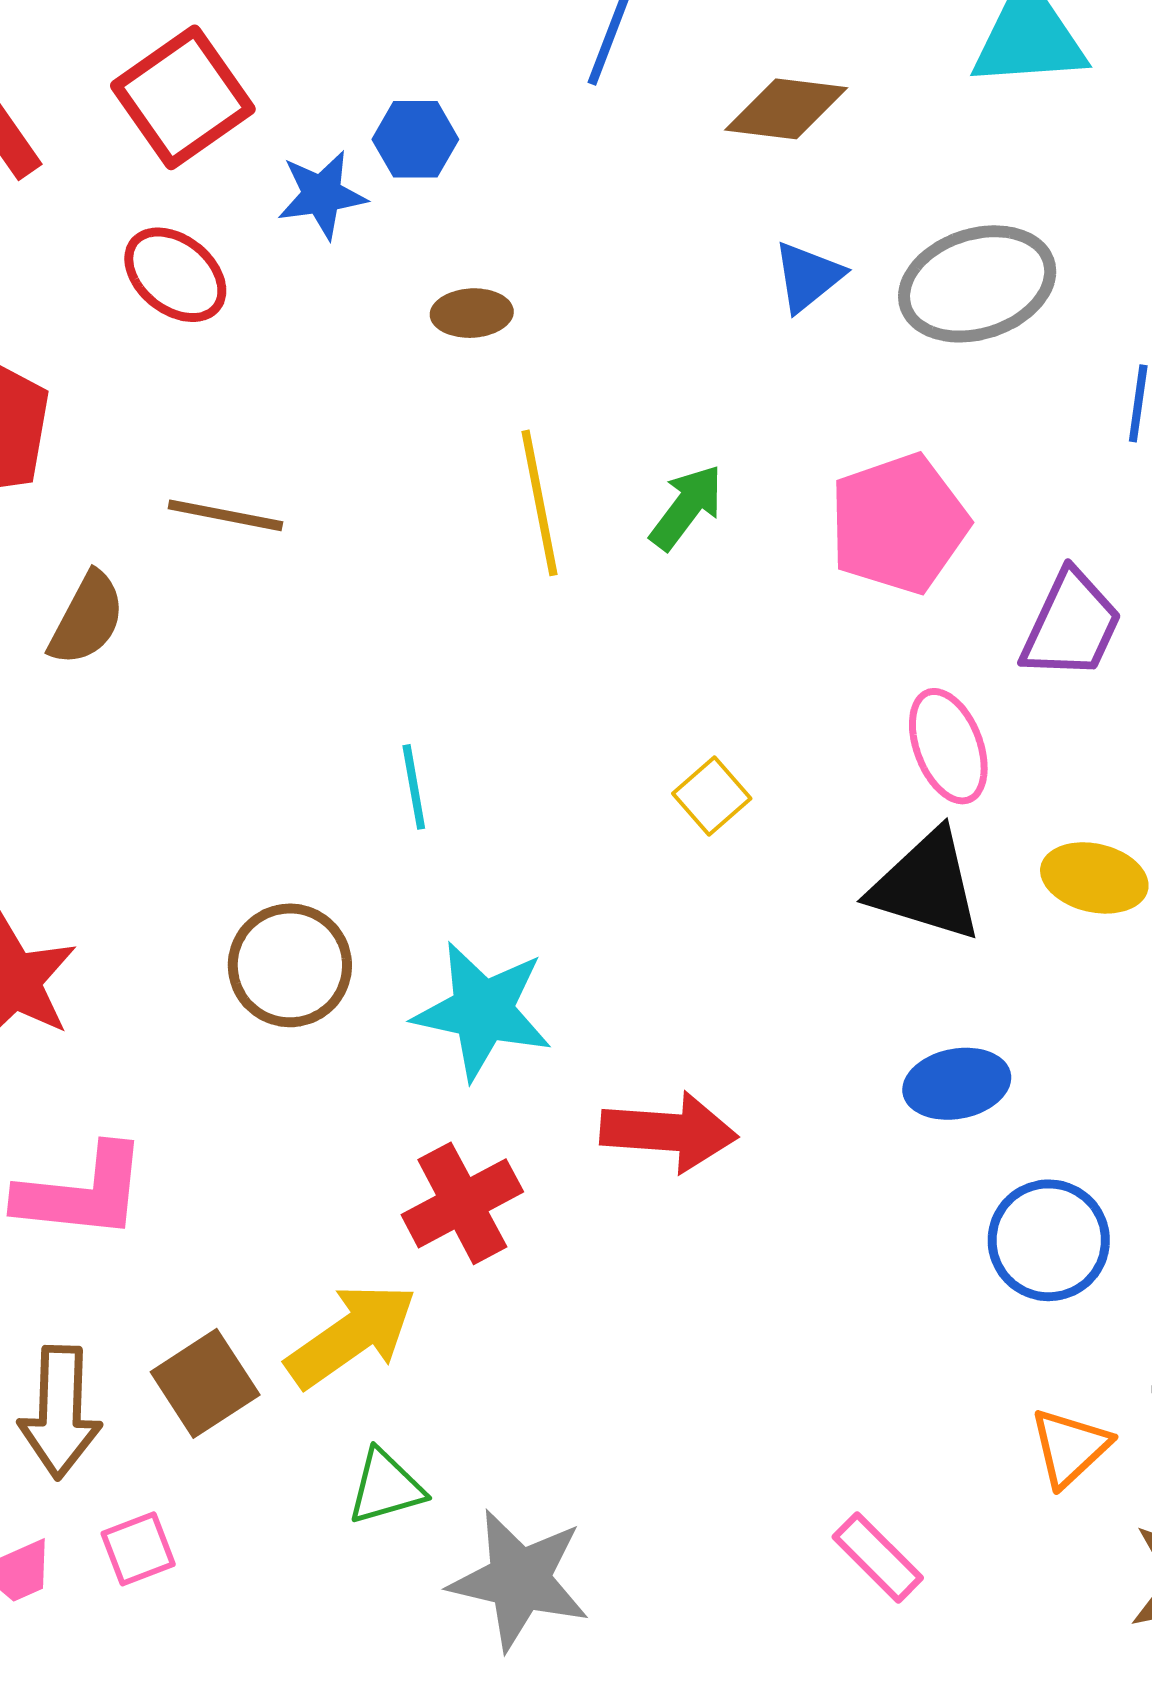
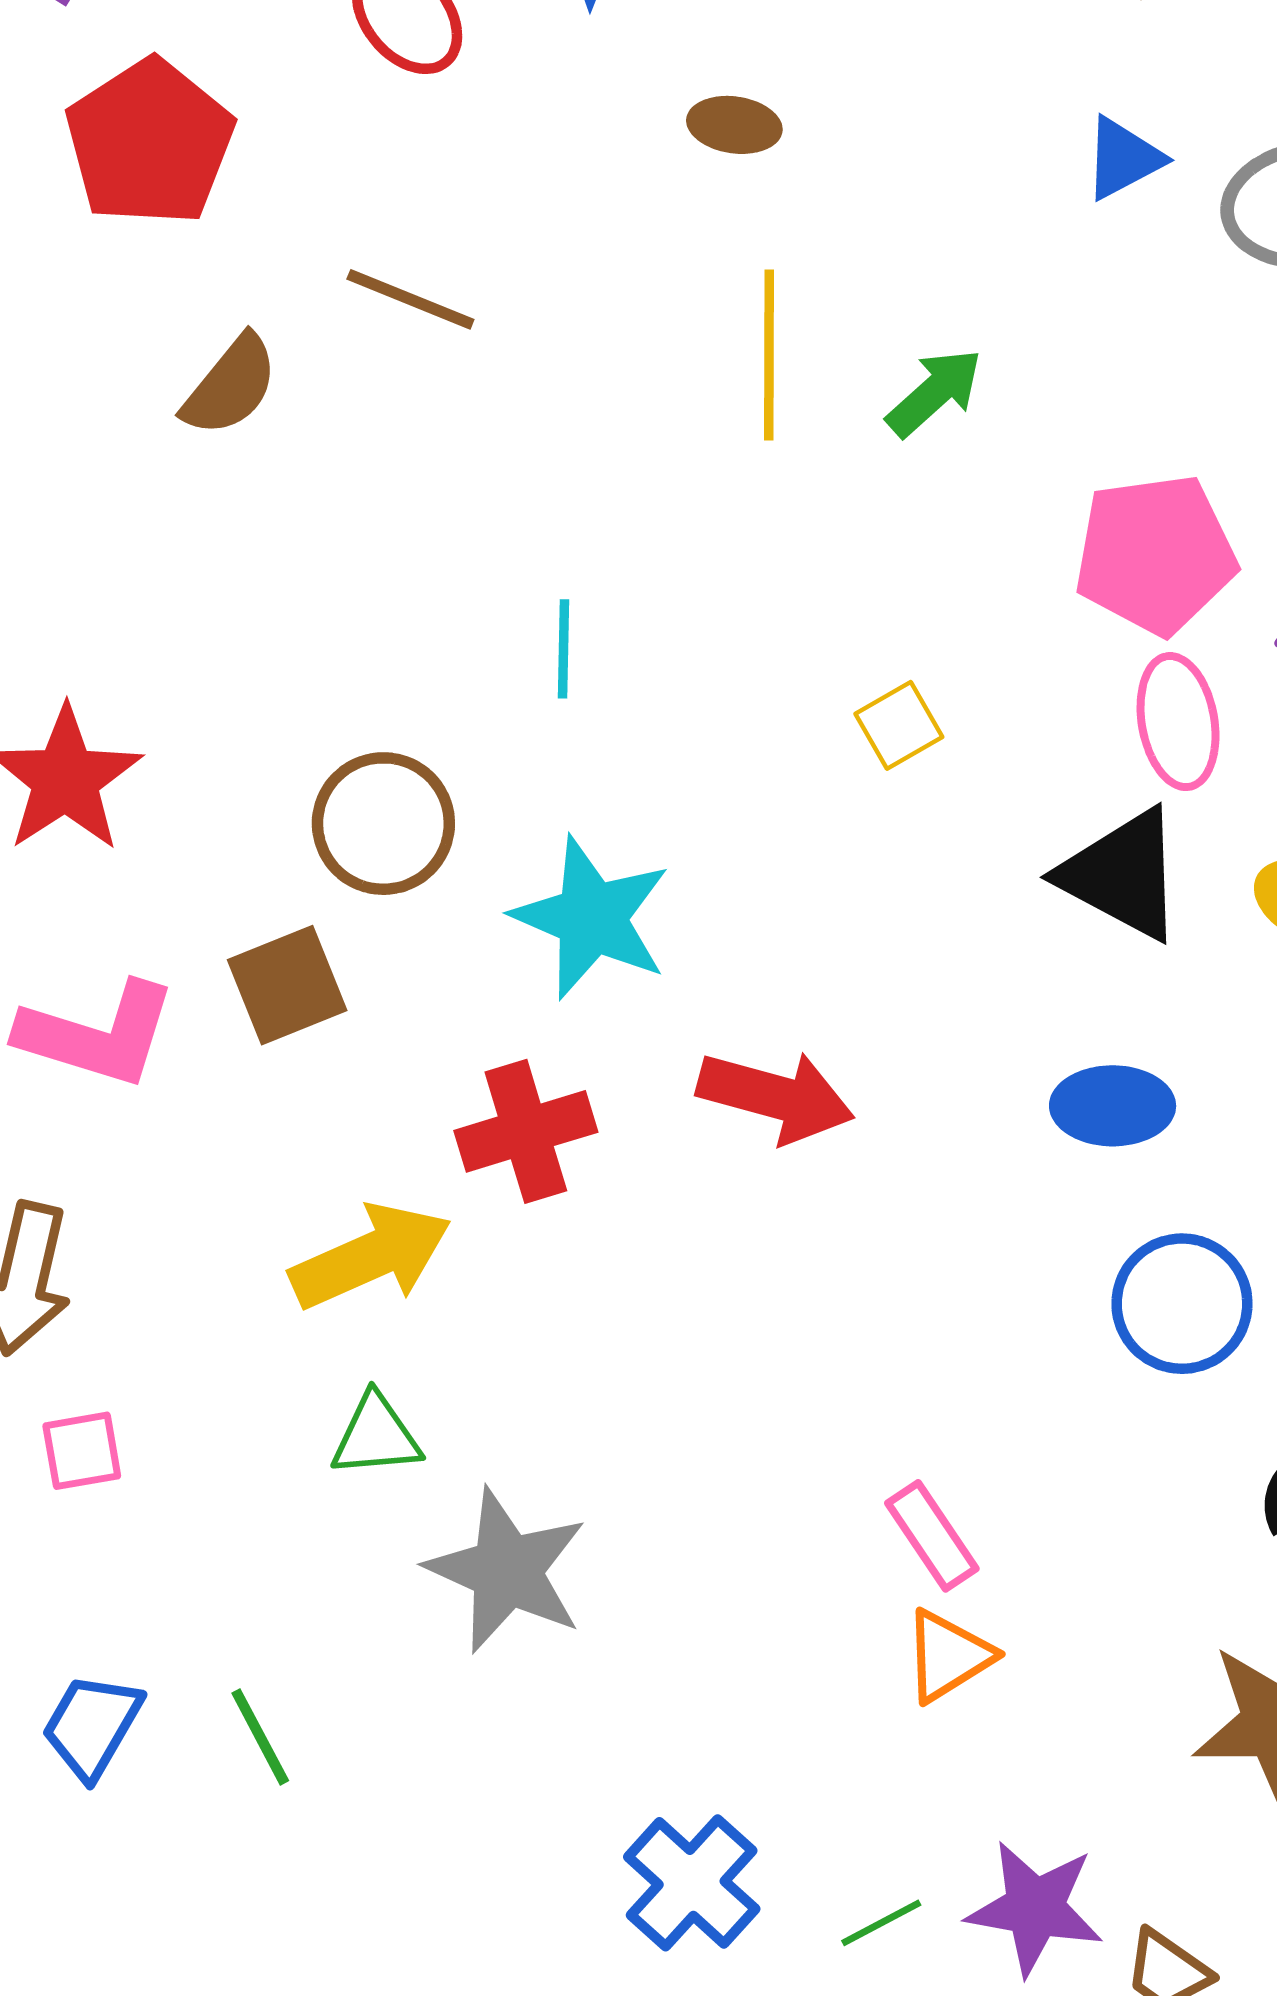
pink pentagon: (899, 524) -> (1155, 554), moved
brown square: (205, 1383) -> (287, 985), moved
orange triangle: (1070, 1447) -> (948, 1656), moved
pink rectangle: (878, 1557) -> (932, 1536), moved

